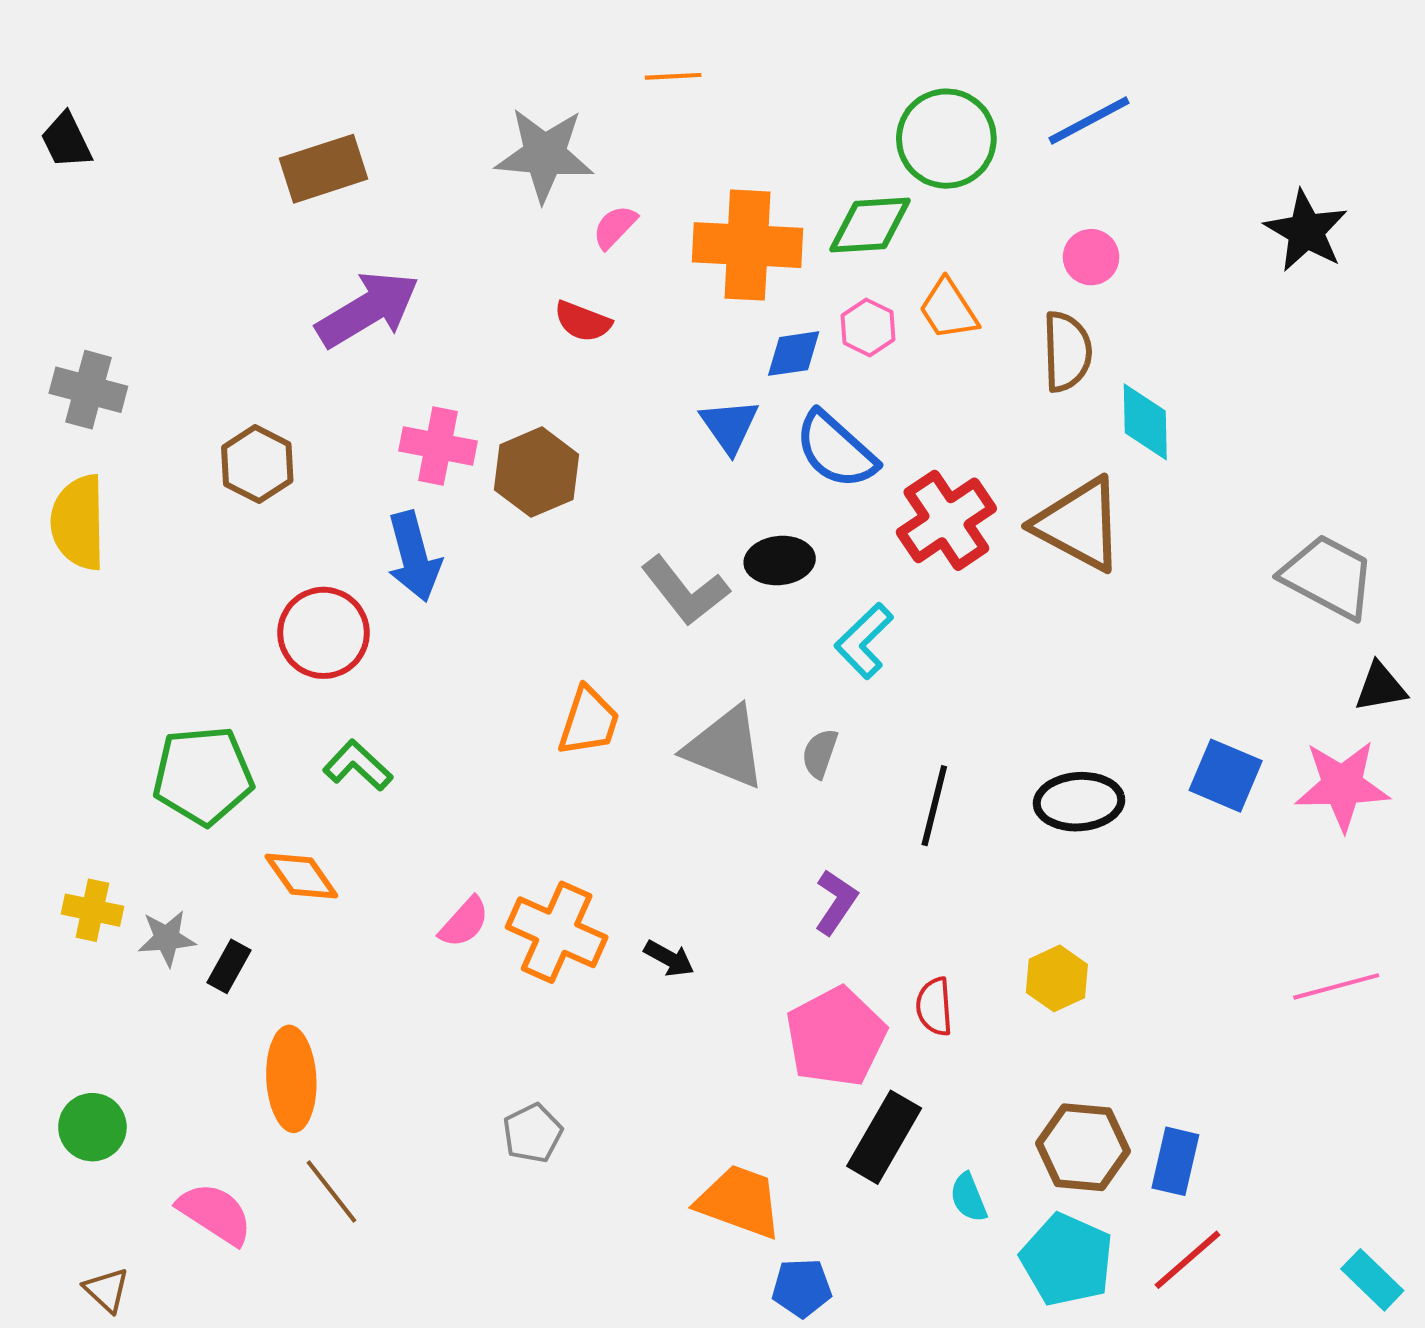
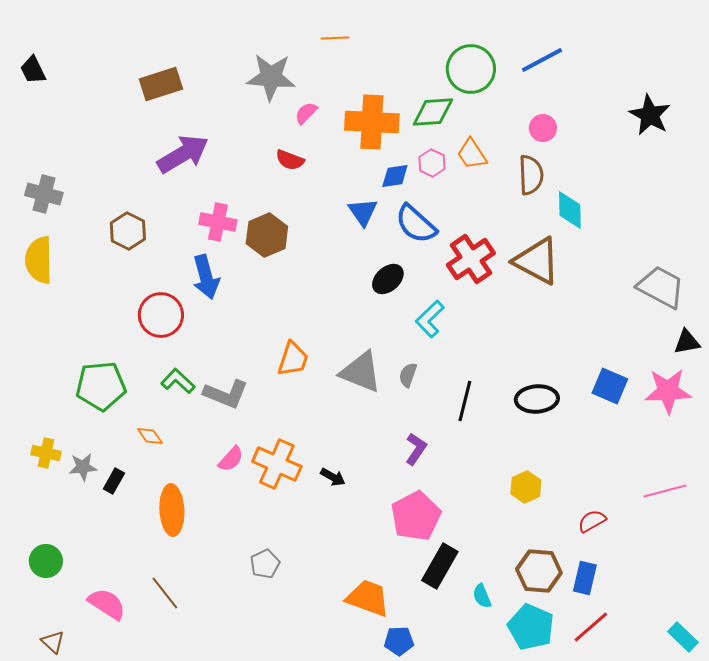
black ellipse: (780, 561) -> (388, 279), turned -36
gray L-shape: (685, 591) -> (226, 394), moved, turned -30
orange diamond: (301, 876) -> (150, 436), size x0.7
red semicircle: (934, 1007) -> (592, 521), moved, turned 64
orange ellipse: (291, 1079) -> (172, 510), moved

